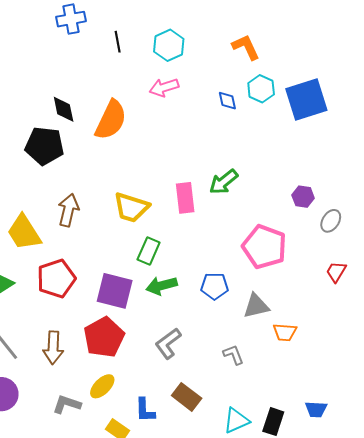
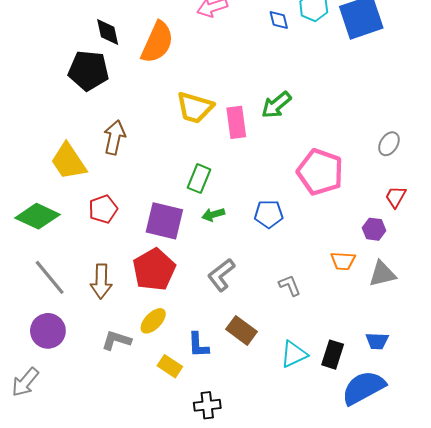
purple hexagon: (303, 197) -> (374, 229), moved
yellow trapezoid: (131, 207) -> (195, 108), moved
red pentagon: (56, 279) -> (103, 209), size x0.7
green arrow: (161, 286) -> (213, 215), size x0.7
gray triangle: (256, 306) -> (382, 274), moved

